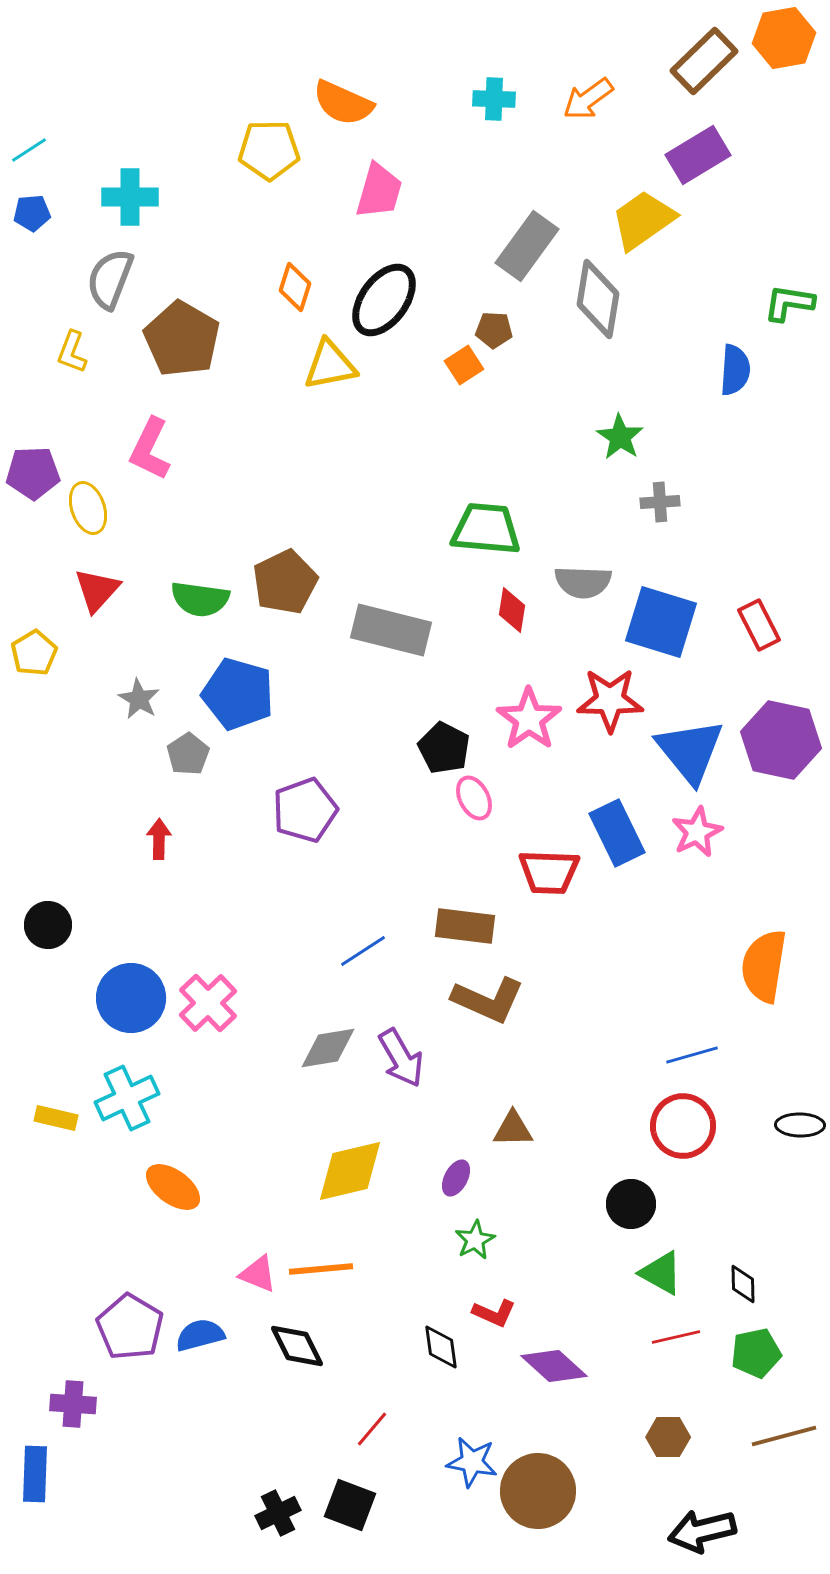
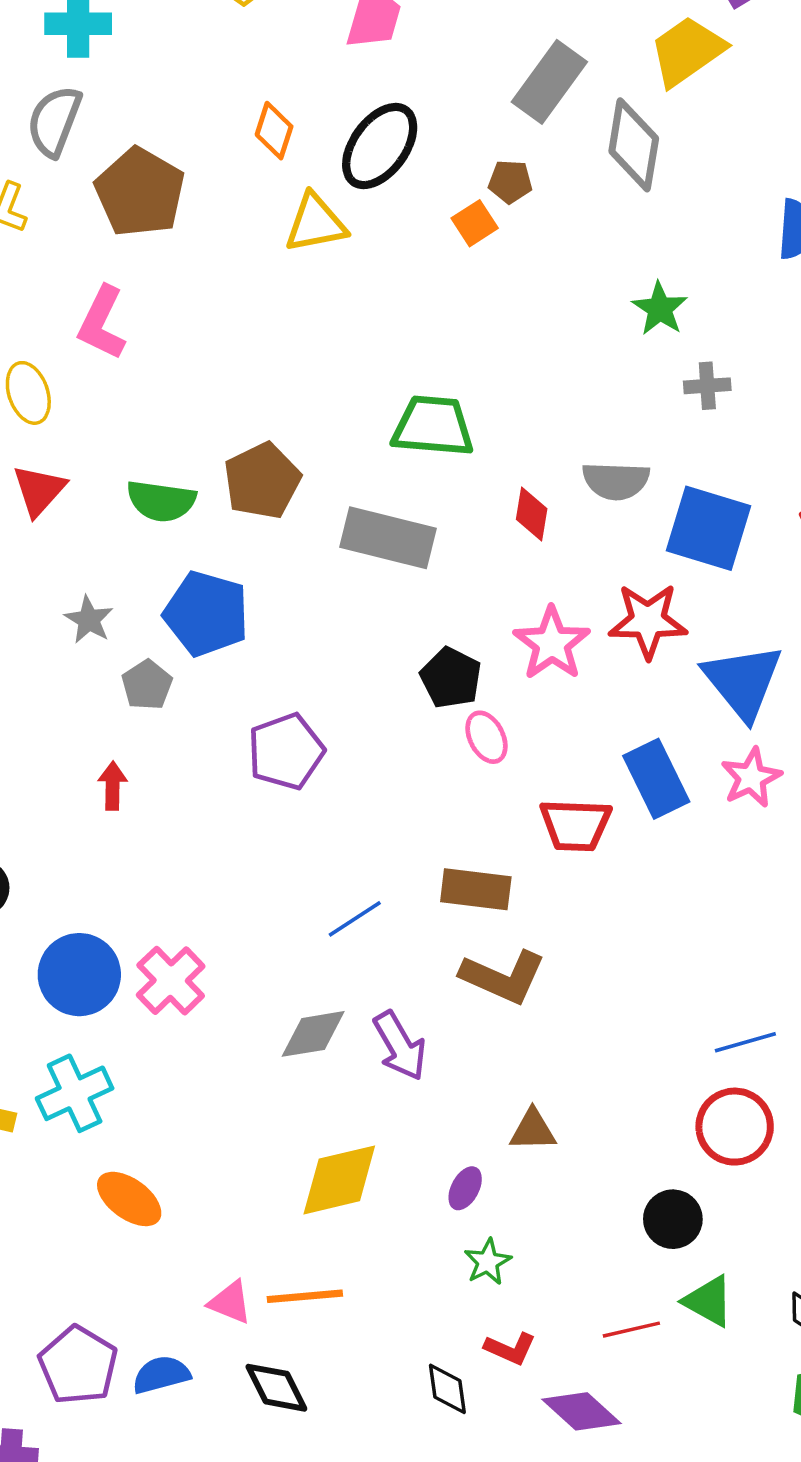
green trapezoid: (486, 529) -> (433, 426), moved
red line: (676, 1337) -> (631, 1330), moved

